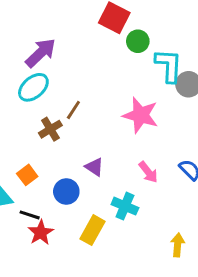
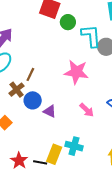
blue circle: (66, 192) -> (33, 100), moved
cyan cross: (125, 206) -> (74, 146), moved
black line: (30, 215) -> (40, 162), moved

